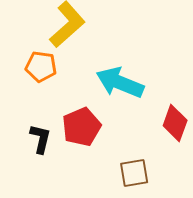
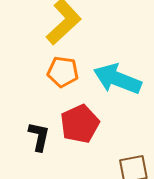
orange pentagon: (41, 67) -> (63, 72), moved

